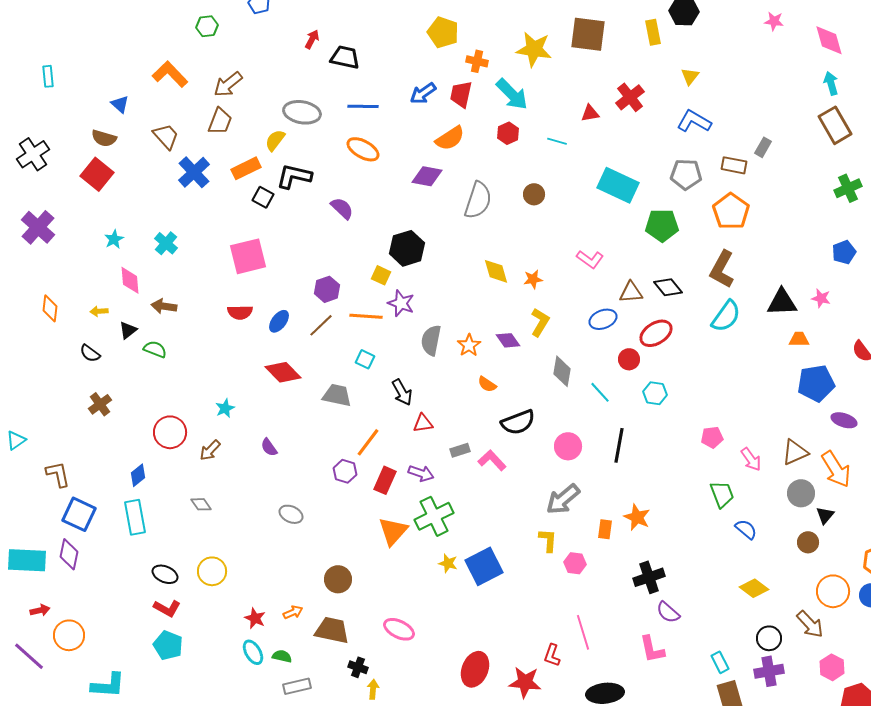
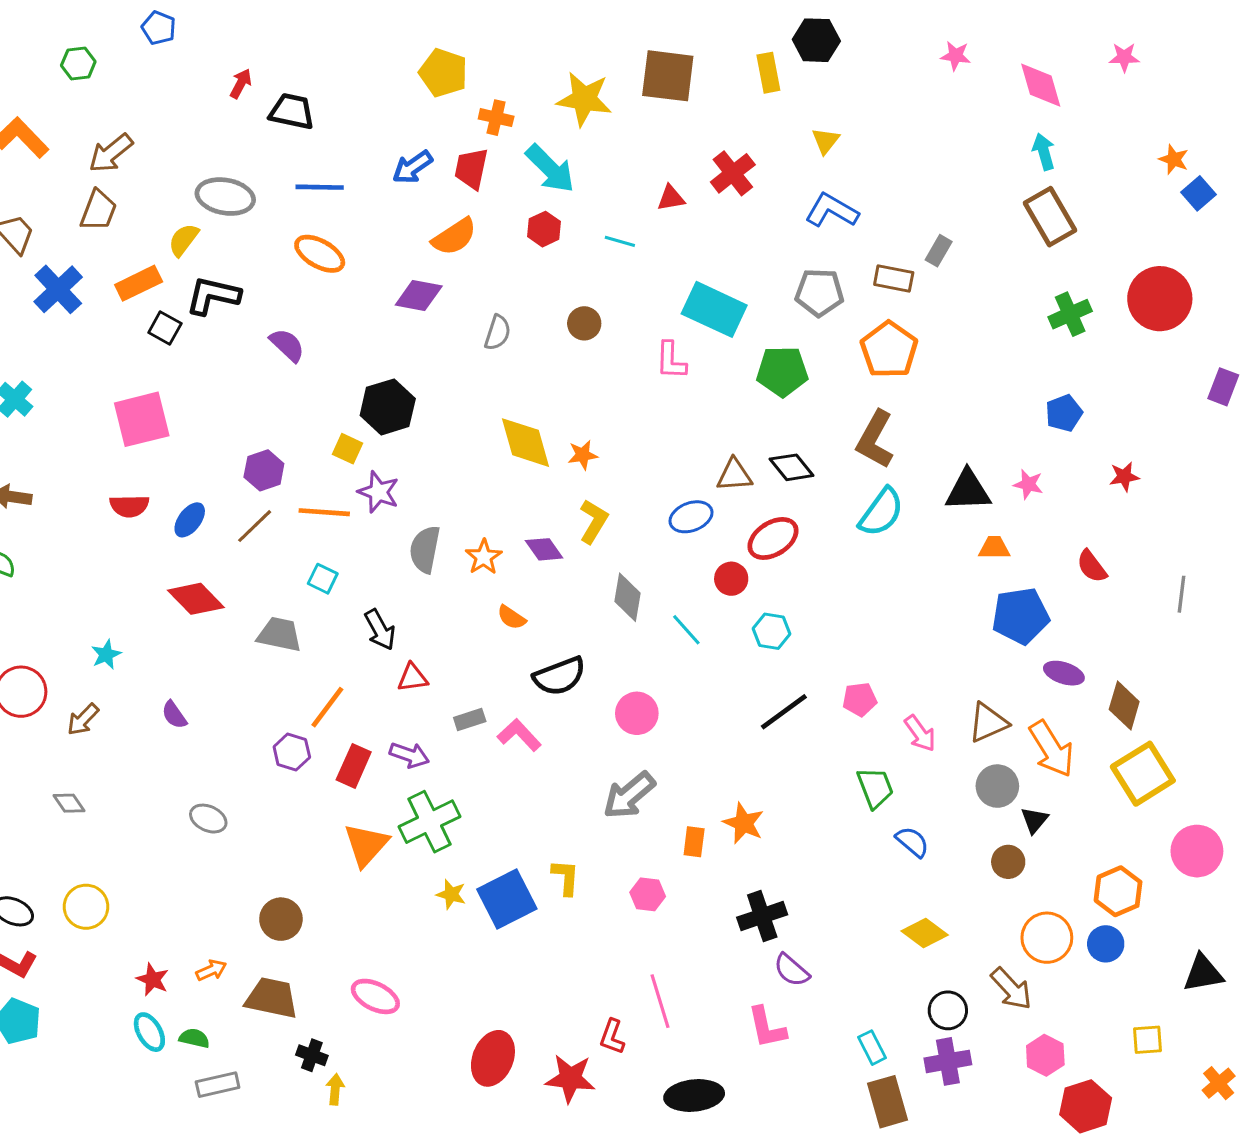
gray semicircle: (478, 200) -> (498, 333), size x0.6
pink L-shape: (590, 259) -> (671, 361), moved, turned 56
yellow diamond: (496, 271) -> (525, 443), size x1.4
black line: (619, 445) -> (784, 712), moved, turned 44
yellow L-shape: (548, 540) -> (566, 877), moved

